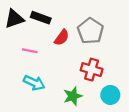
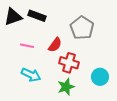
red semicircle: (62, 38) -> (55, 45), moved
red cross: (92, 70) -> (69, 63), moved
cyan circle: (110, 95) -> (100, 77), moved

